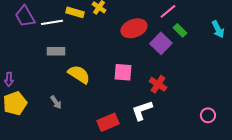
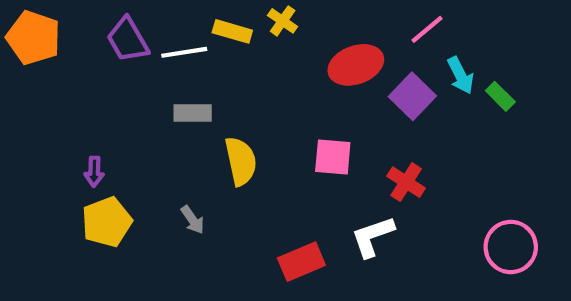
cyan arrow: (218, 29) -> (461, 75), moved
green rectangle: (180, 30) -> (500, 96), moved
yellow semicircle: (79, 74) -> (241, 161), turned 45
pink circle: (208, 115) -> (511, 247), size x1.6

